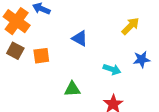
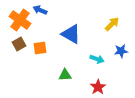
blue triangle: (80, 38) -> (71, 34), size x1.5
brown square: (15, 51) -> (19, 44), turned 32

